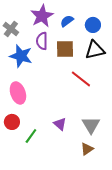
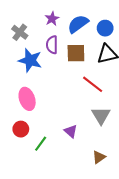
purple star: (42, 16) -> (52, 19), size x0.6
blue semicircle: (67, 21) -> (78, 24), size x1.5
gray triangle: (91, 125) -> (101, 116), moved

